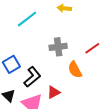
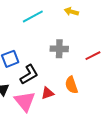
orange semicircle: (75, 70) -> (71, 85), moved

